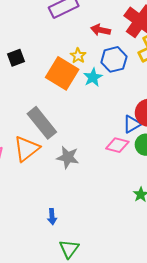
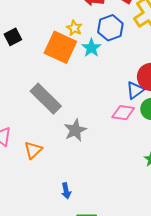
orange triangle: (27, 149) -> (33, 150), moved, size x0.7
gray star: (68, 157) -> (75, 130), turned -30

